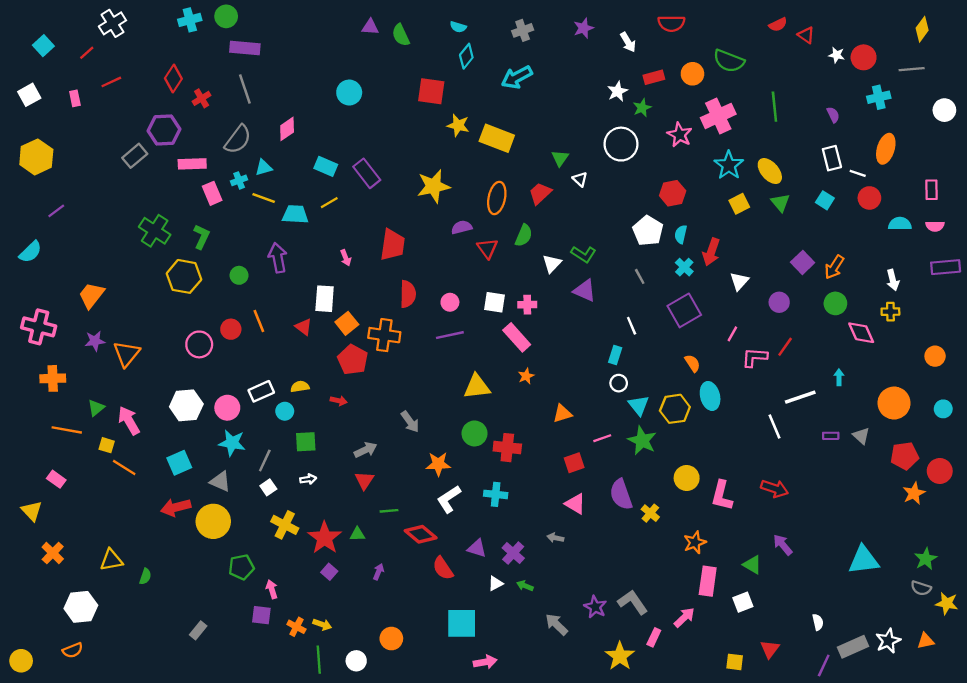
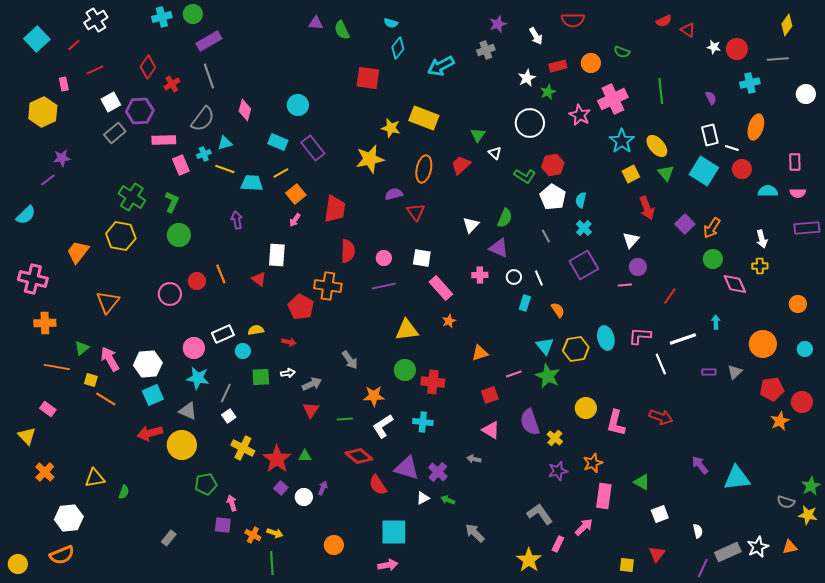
gray cross: (523, 30) -> (486, 50), moved
cyan square: (43, 46) -> (37, 39), size x1.4
purple rectangle: (245, 48) -> (209, 41), turned -35
green semicircle: (729, 61) -> (622, 52), size x0.6
cyan circle: (349, 93) -> (298, 105), moved
white square: (29, 95) -> (111, 102), moved
yellow star: (458, 125) -> (391, 128), moved
pink diamond: (287, 129) -> (245, 110), turned -40
yellow hexagon: (36, 157) -> (43, 112), moved
red hexagon: (673, 193) -> (553, 165), moved
cyan square: (825, 200) -> (704, 171), size x1.8
green semicircle: (524, 235) -> (505, 218), moved
red arrow: (711, 252) -> (647, 208), moved, turned -40
green L-shape: (584, 254) -> (525, 176), moved
purple arrow: (278, 258) -> (237, 220), size x0.7
pink arrow: (346, 258) -> (295, 220), turned 56
green circle: (239, 275) -> (179, 235), moved, size x1.5
yellow hexagon: (184, 276) -> (121, 236), moved
purple circle: (779, 302) -> (638, 267), moved
pink cross: (527, 305) -> (480, 275), moved
orange square: (347, 323) -> (296, 194), moved
pink line: (732, 334) -> (625, 285), turned 56
purple star: (95, 341) -> (62, 158), moved
pink L-shape: (755, 357) -> (640, 336), moved
orange semicircle: (692, 363) -> (558, 310), moved
white circle: (619, 383) -> (514, 277), moved
white hexagon: (186, 405) -> (148, 364), moved
gray triangle: (861, 436) -> (735, 372), turned 35
white arrow: (308, 479) -> (288, 373), moved
green line: (389, 511) -> (345, 419), moved
purple arrow: (783, 545) -> (700, 465), moved
purple triangle: (477, 548) -> (407, 468), size x1.5
green star: (926, 559) -> (811, 486), moved
white square: (743, 602) -> (660, 514), moved
purple star: (595, 607) -> (558, 471), moved, turned 30
orange semicircle: (73, 650) -> (62, 555), size x1.4
white circle: (356, 661) -> (304, 497), moved
pink arrow: (485, 662) -> (388, 565), moved

